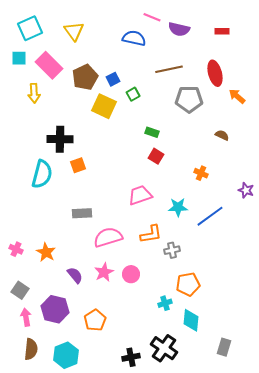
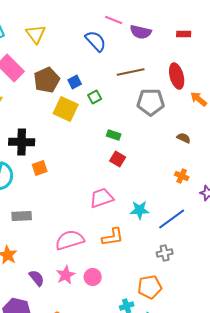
blue semicircle: (134, 38) -> (96, 41), turned 35
orange cross: (201, 173) -> (182, 176), moved
gray rectangle: (82, 213) -> (22, 216), moved
gray cross: (172, 250) -> (165, 253), moved

